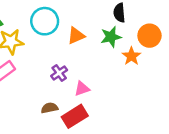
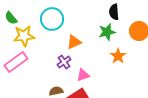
orange triangle: (76, 36) -> (74, 42), moved
orange star: (131, 56) -> (118, 56), moved

